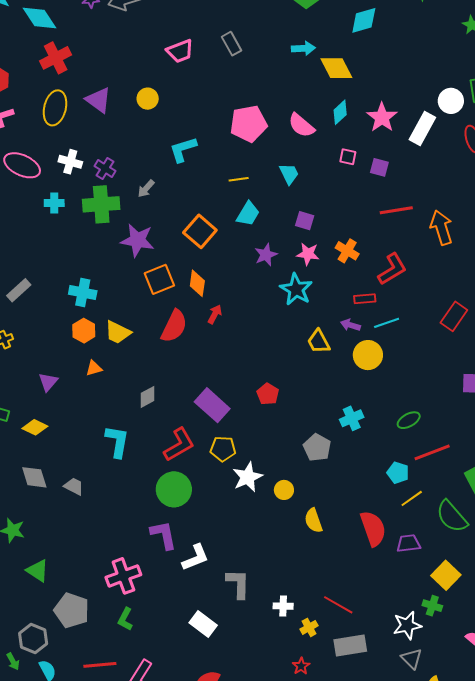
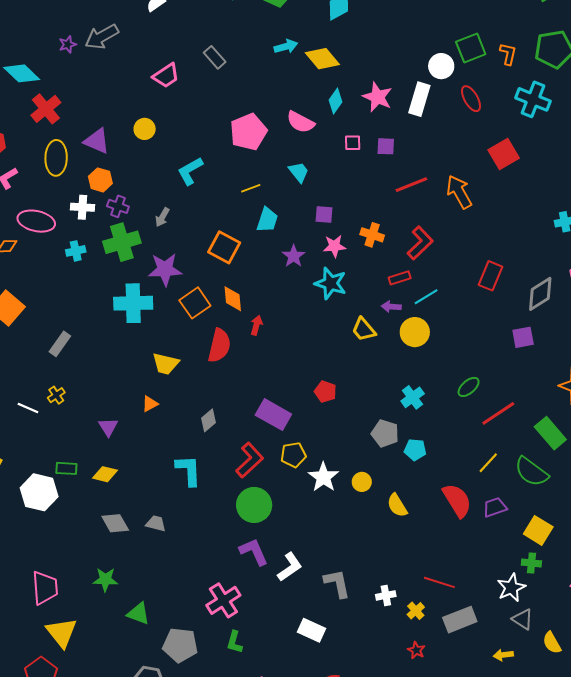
cyan cross: (83, 293) -> (133, 303), moved, size x1.4
orange hexagon: (84, 331) -> (100, 180), moved
cyan pentagon: (398, 473) -> (415, 450), moved

